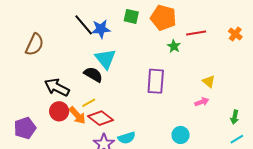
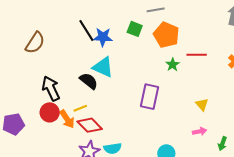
cyan triangle: (105, 59) -> (103, 67), turned -35
black arrow: (57, 87) -> (51, 88), turned 30
pink arrow: (202, 102) -> (200, 131), moved

